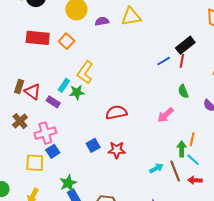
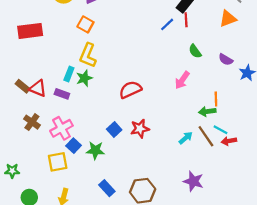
orange square: (67, 41) -> (85, 24), moved
brown rectangle: (19, 87) -> (23, 86), turned -56
green arrow: (182, 149) -> (207, 111), turned -84
cyan line: (193, 160) -> (220, 130), moved
green star: (68, 183) -> (95, 150), moved, turned -30

